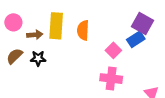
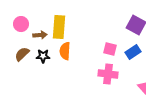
orange semicircle: (83, 30) -> (65, 51), moved
blue rectangle: (136, 39) -> (133, 52), moved
pink square: (113, 50) -> (110, 49), turned -32

